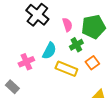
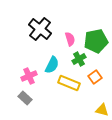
gray rectangle: (12, 87) -> (25, 98), moved

